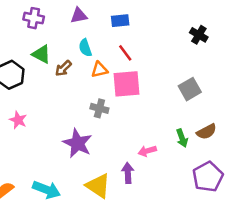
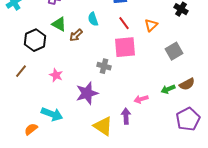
orange triangle: (99, 70) -> (151, 25), moved, turned -32
pink star: (18, 120) -> (56, 75), moved
green arrow: (182, 138) -> (168, 89), turned 88
purple star: (77, 143) -> (87, 93), turned 30
cyan arrow: (47, 190) -> (52, 114), moved

